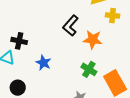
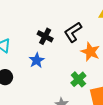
black cross: (19, 41) -> (45, 36), moved

